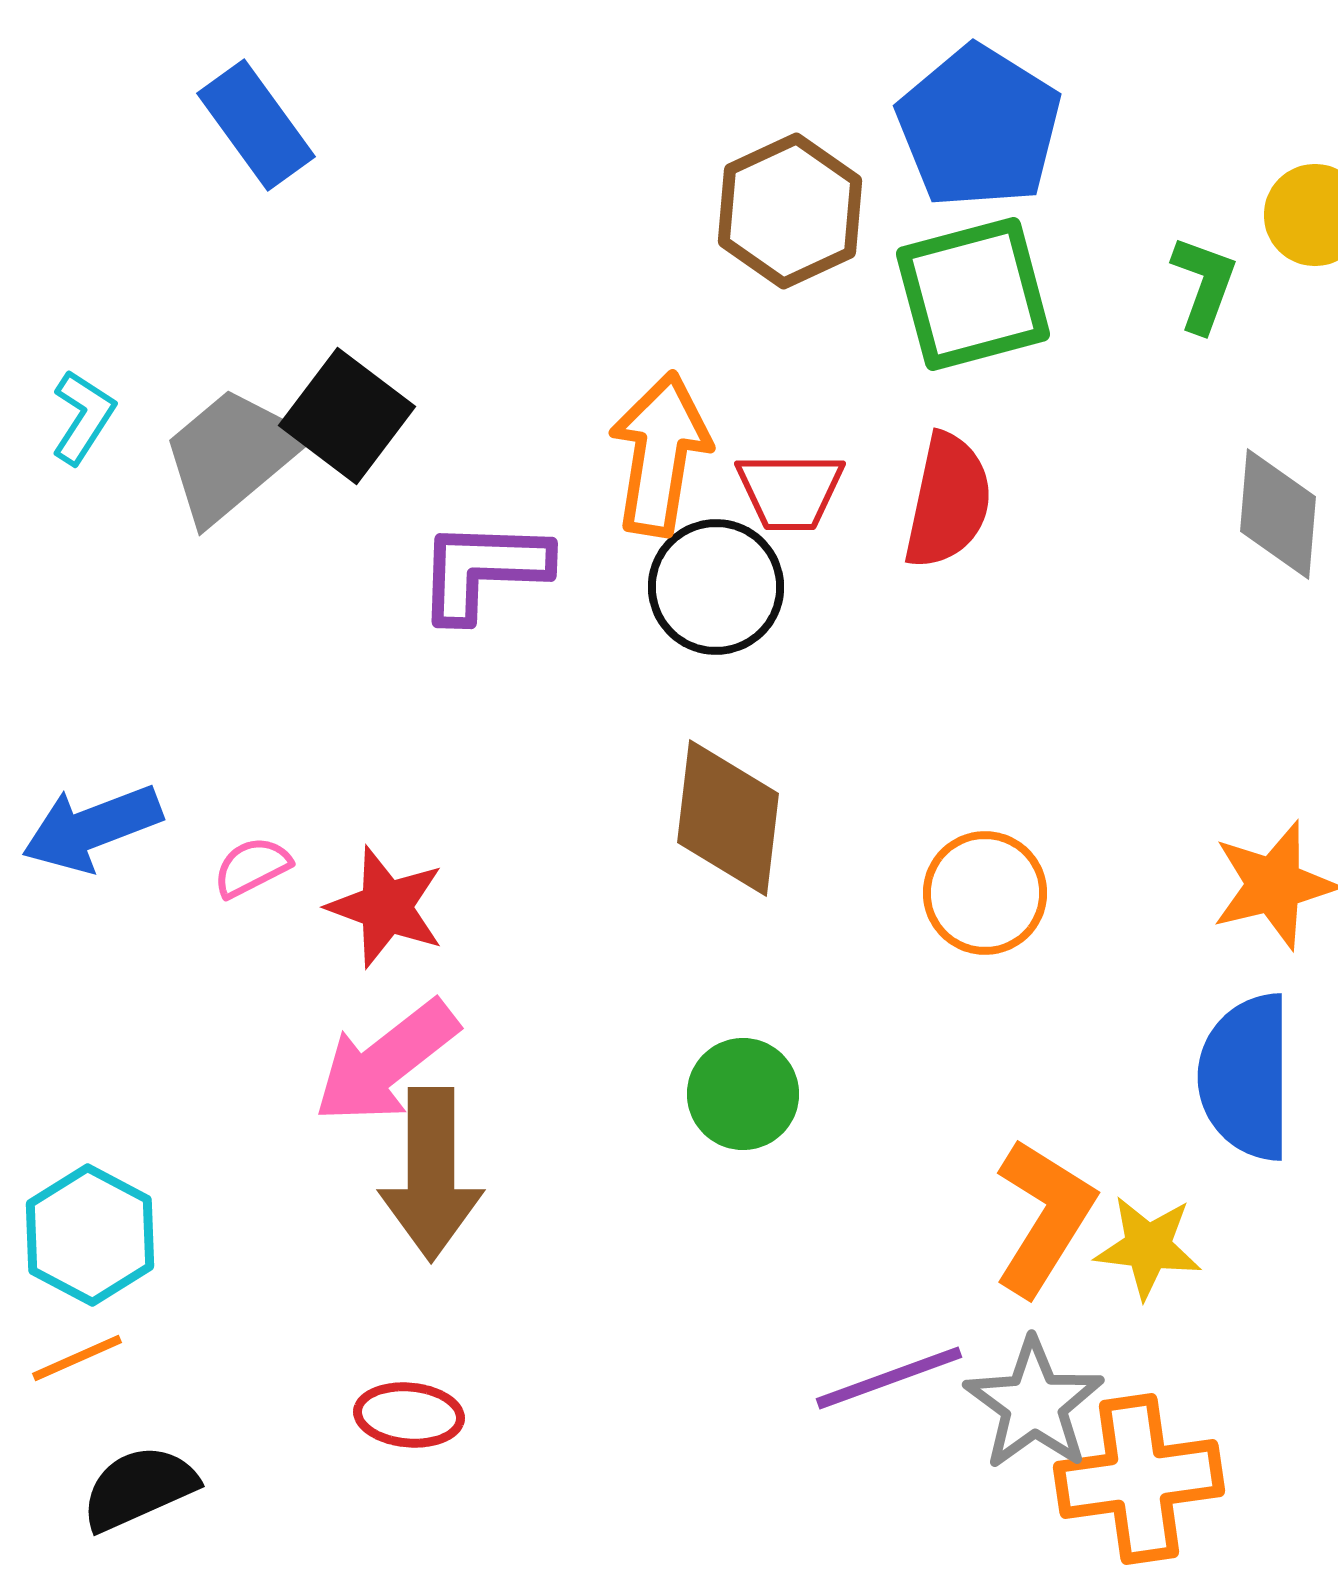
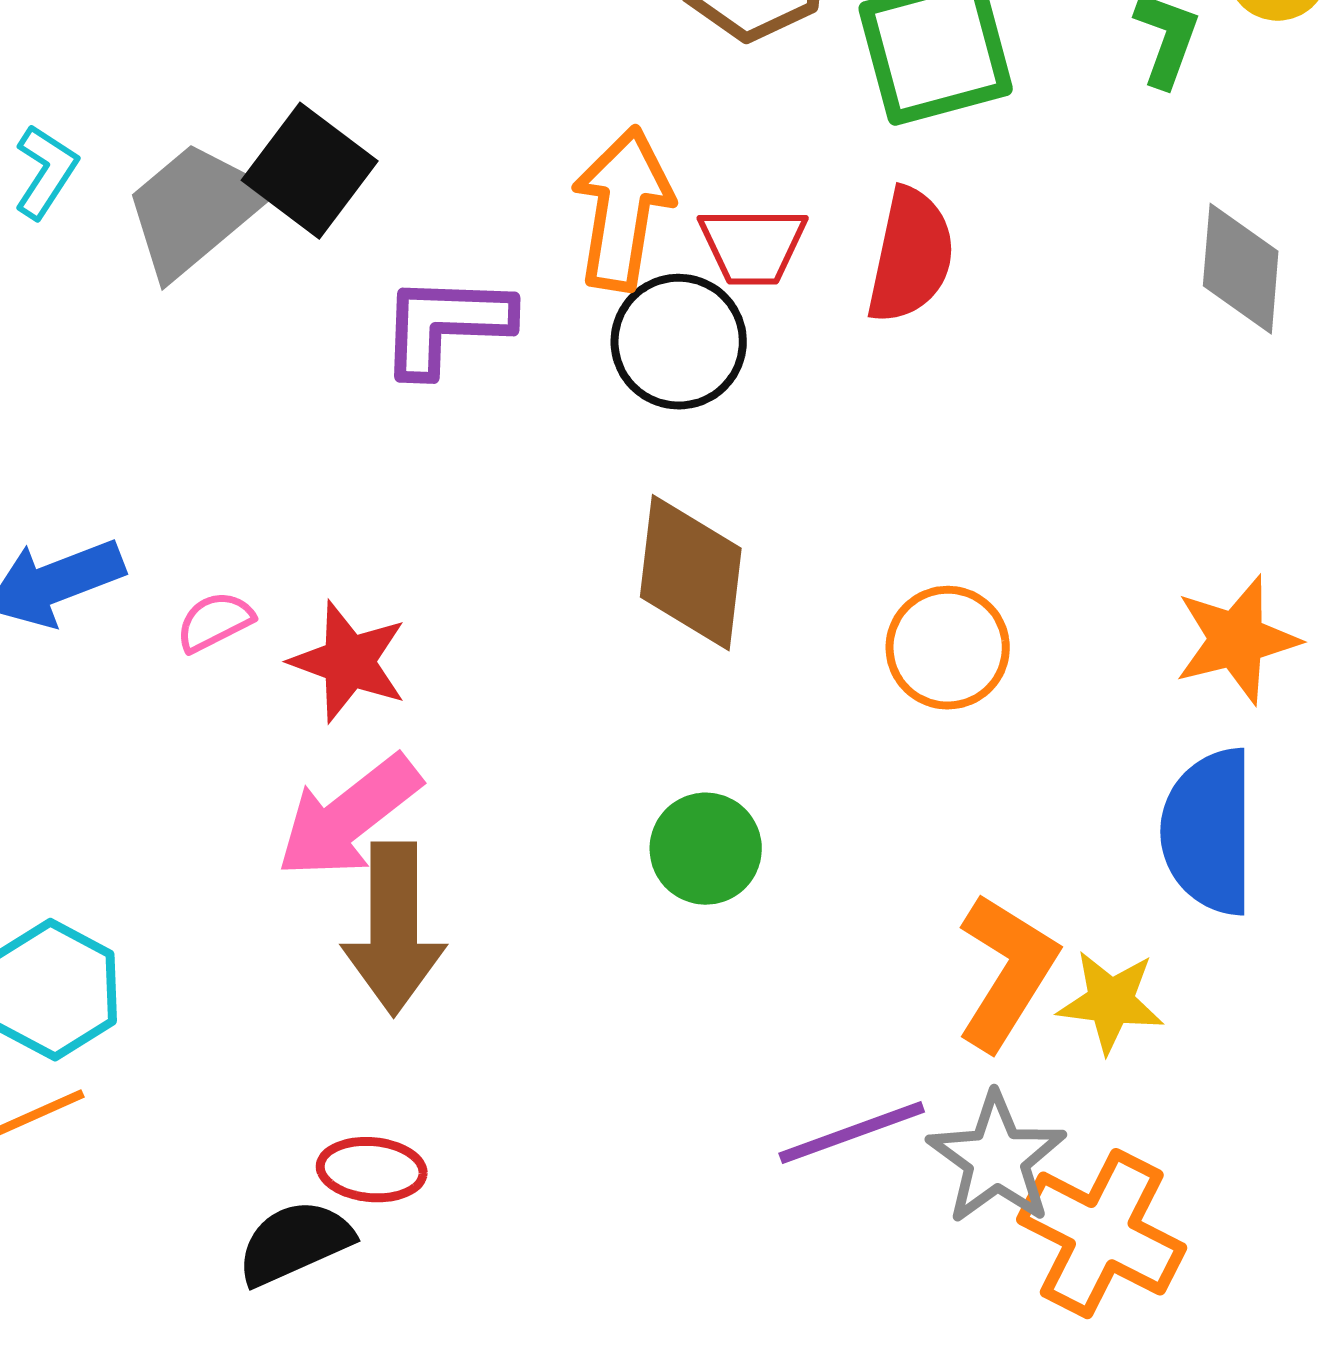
orange cross: (1139, 1479) -> (1102, 1234), turned 35
black semicircle: (139, 1488) -> (295, 1243), moved

